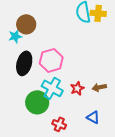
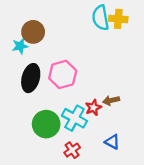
brown arrow: (99, 87) -> (111, 100), moved
cyan cross: (52, 88) -> (74, 118), moved
red cross: (59, 124) -> (72, 150), turned 32

